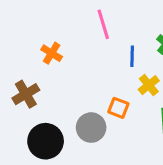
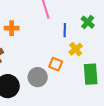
orange cross: (52, 53) -> (12, 28), turned -32

